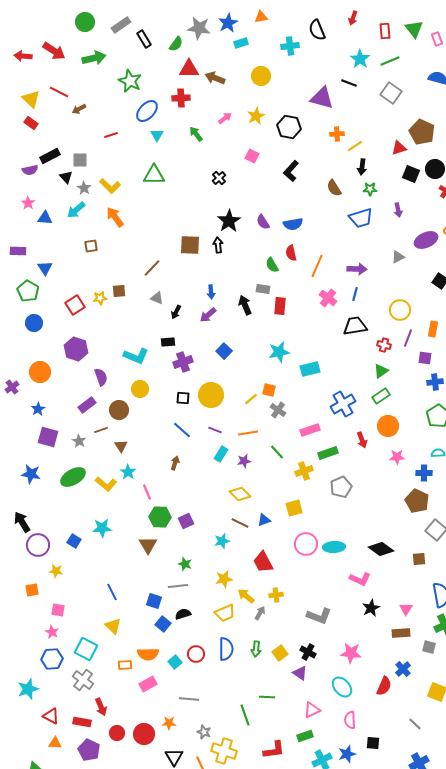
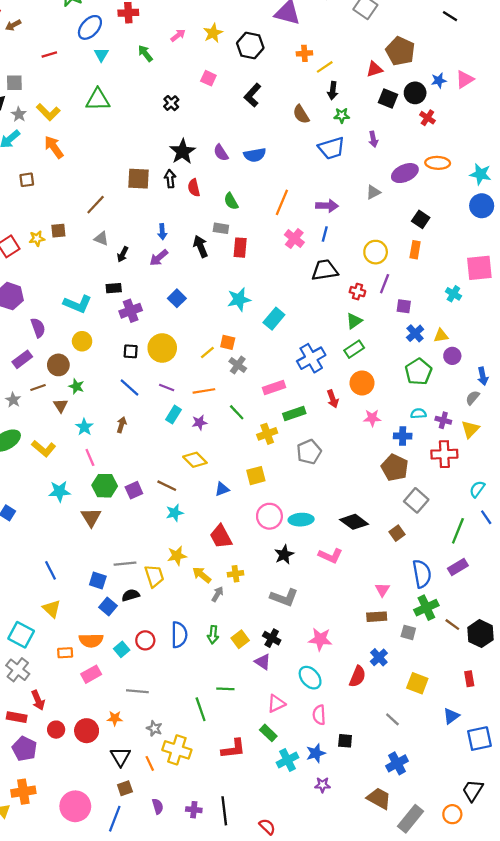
red semicircle: (291, 253) -> (194, 188), moved
orange rectangle: (433, 329) -> (415, 250), moved
cyan rectangle: (310, 369) -> (274, 319), turned -36
blue cross: (435, 382) -> (415, 333), turned -35
cyan star: (128, 472) -> (84, 427), moved
brown line: (240, 523) -> (167, 486), moved
cyan star: (102, 528) -> (59, 491), moved
brown square: (419, 559) -> (397, 533), turned -32
green star: (185, 564) -> (76, 386), moved
black star: (371, 608) -> (284, 555), moved
yellow trapezoid: (225, 613) -> (154, 576), moved, turned -85
green rectangle: (305, 736) -> (268, 733), turned 63

